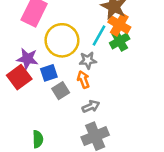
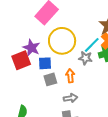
gray star: (88, 60) -> (85, 58), moved

